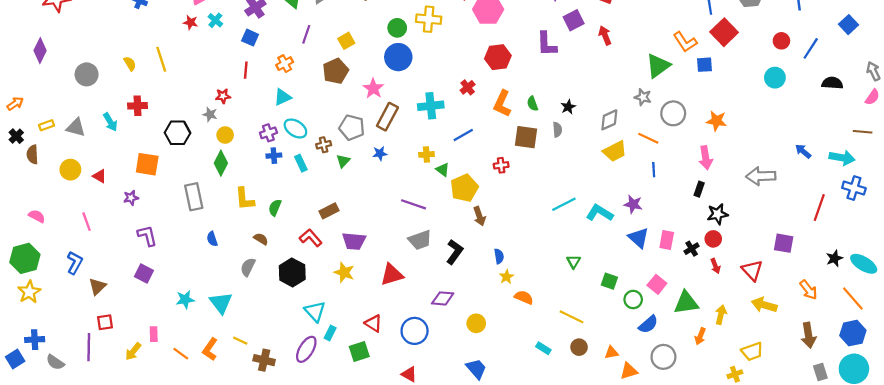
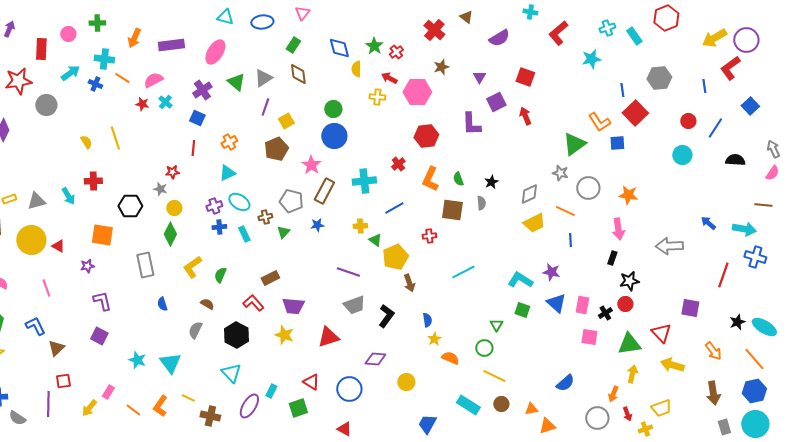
yellow cross: (429, 19) -> (377, 97), moved, size x0.7
purple line: (306, 34) -> (265, 107), moved
gray circle: (87, 74) -> (46, 105), moved
gray triangle: (76, 127) -> (36, 201), turned -30
yellow circle: (70, 170) -> (31, 240), size x1.5
yellow L-shape: (245, 199) -> (192, 267), turned 60
cyan line: (564, 204) -> (463, 272), moved
blue L-shape: (75, 263) -> (35, 326), turned -55
red arrow: (715, 266) -> (627, 414), moved
green square: (609, 281) -> (522, 310), moved
pink square: (657, 284) -> (589, 337), moved, turned -30
cyan star: (185, 300) -> (137, 360), turned 30
green circle: (633, 300) -> (484, 348), moved
green triangle: (686, 303) -> (629, 344), moved
cyan triangle: (315, 311) -> (231, 373), moved
pink rectangle: (154, 334) -> (108, 392), turned 32
cyan rectangle: (543, 348) -> (468, 405), size x1.6
gray circle: (663, 357) -> (597, 418), moved
blue trapezoid: (476, 369) -> (427, 424), moved, turned -110

